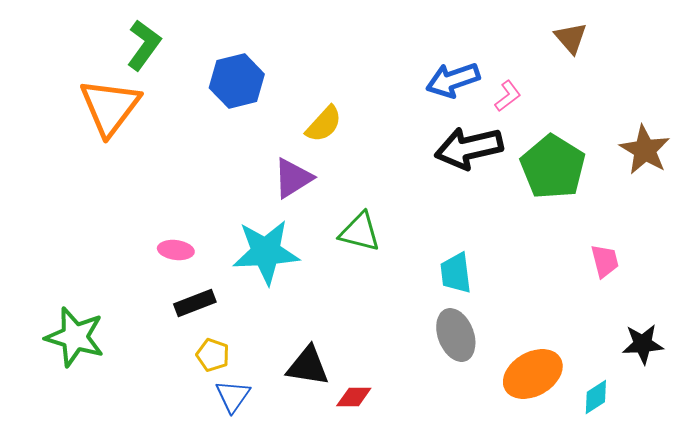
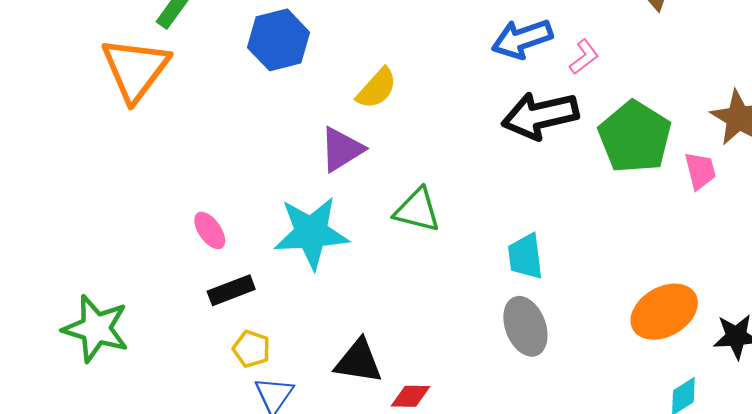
pink ellipse: (176, 250) -> (210, 230), turned 48
pink trapezoid: (605, 261) -> (700, 171), moved
orange ellipse: (533, 374) -> (664, 312), moved

